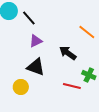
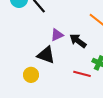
purple triangle: (36, 41) -> (57, 35), moved

